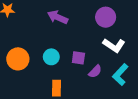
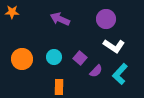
purple square: (78, 58) -> (80, 58), turned 32

